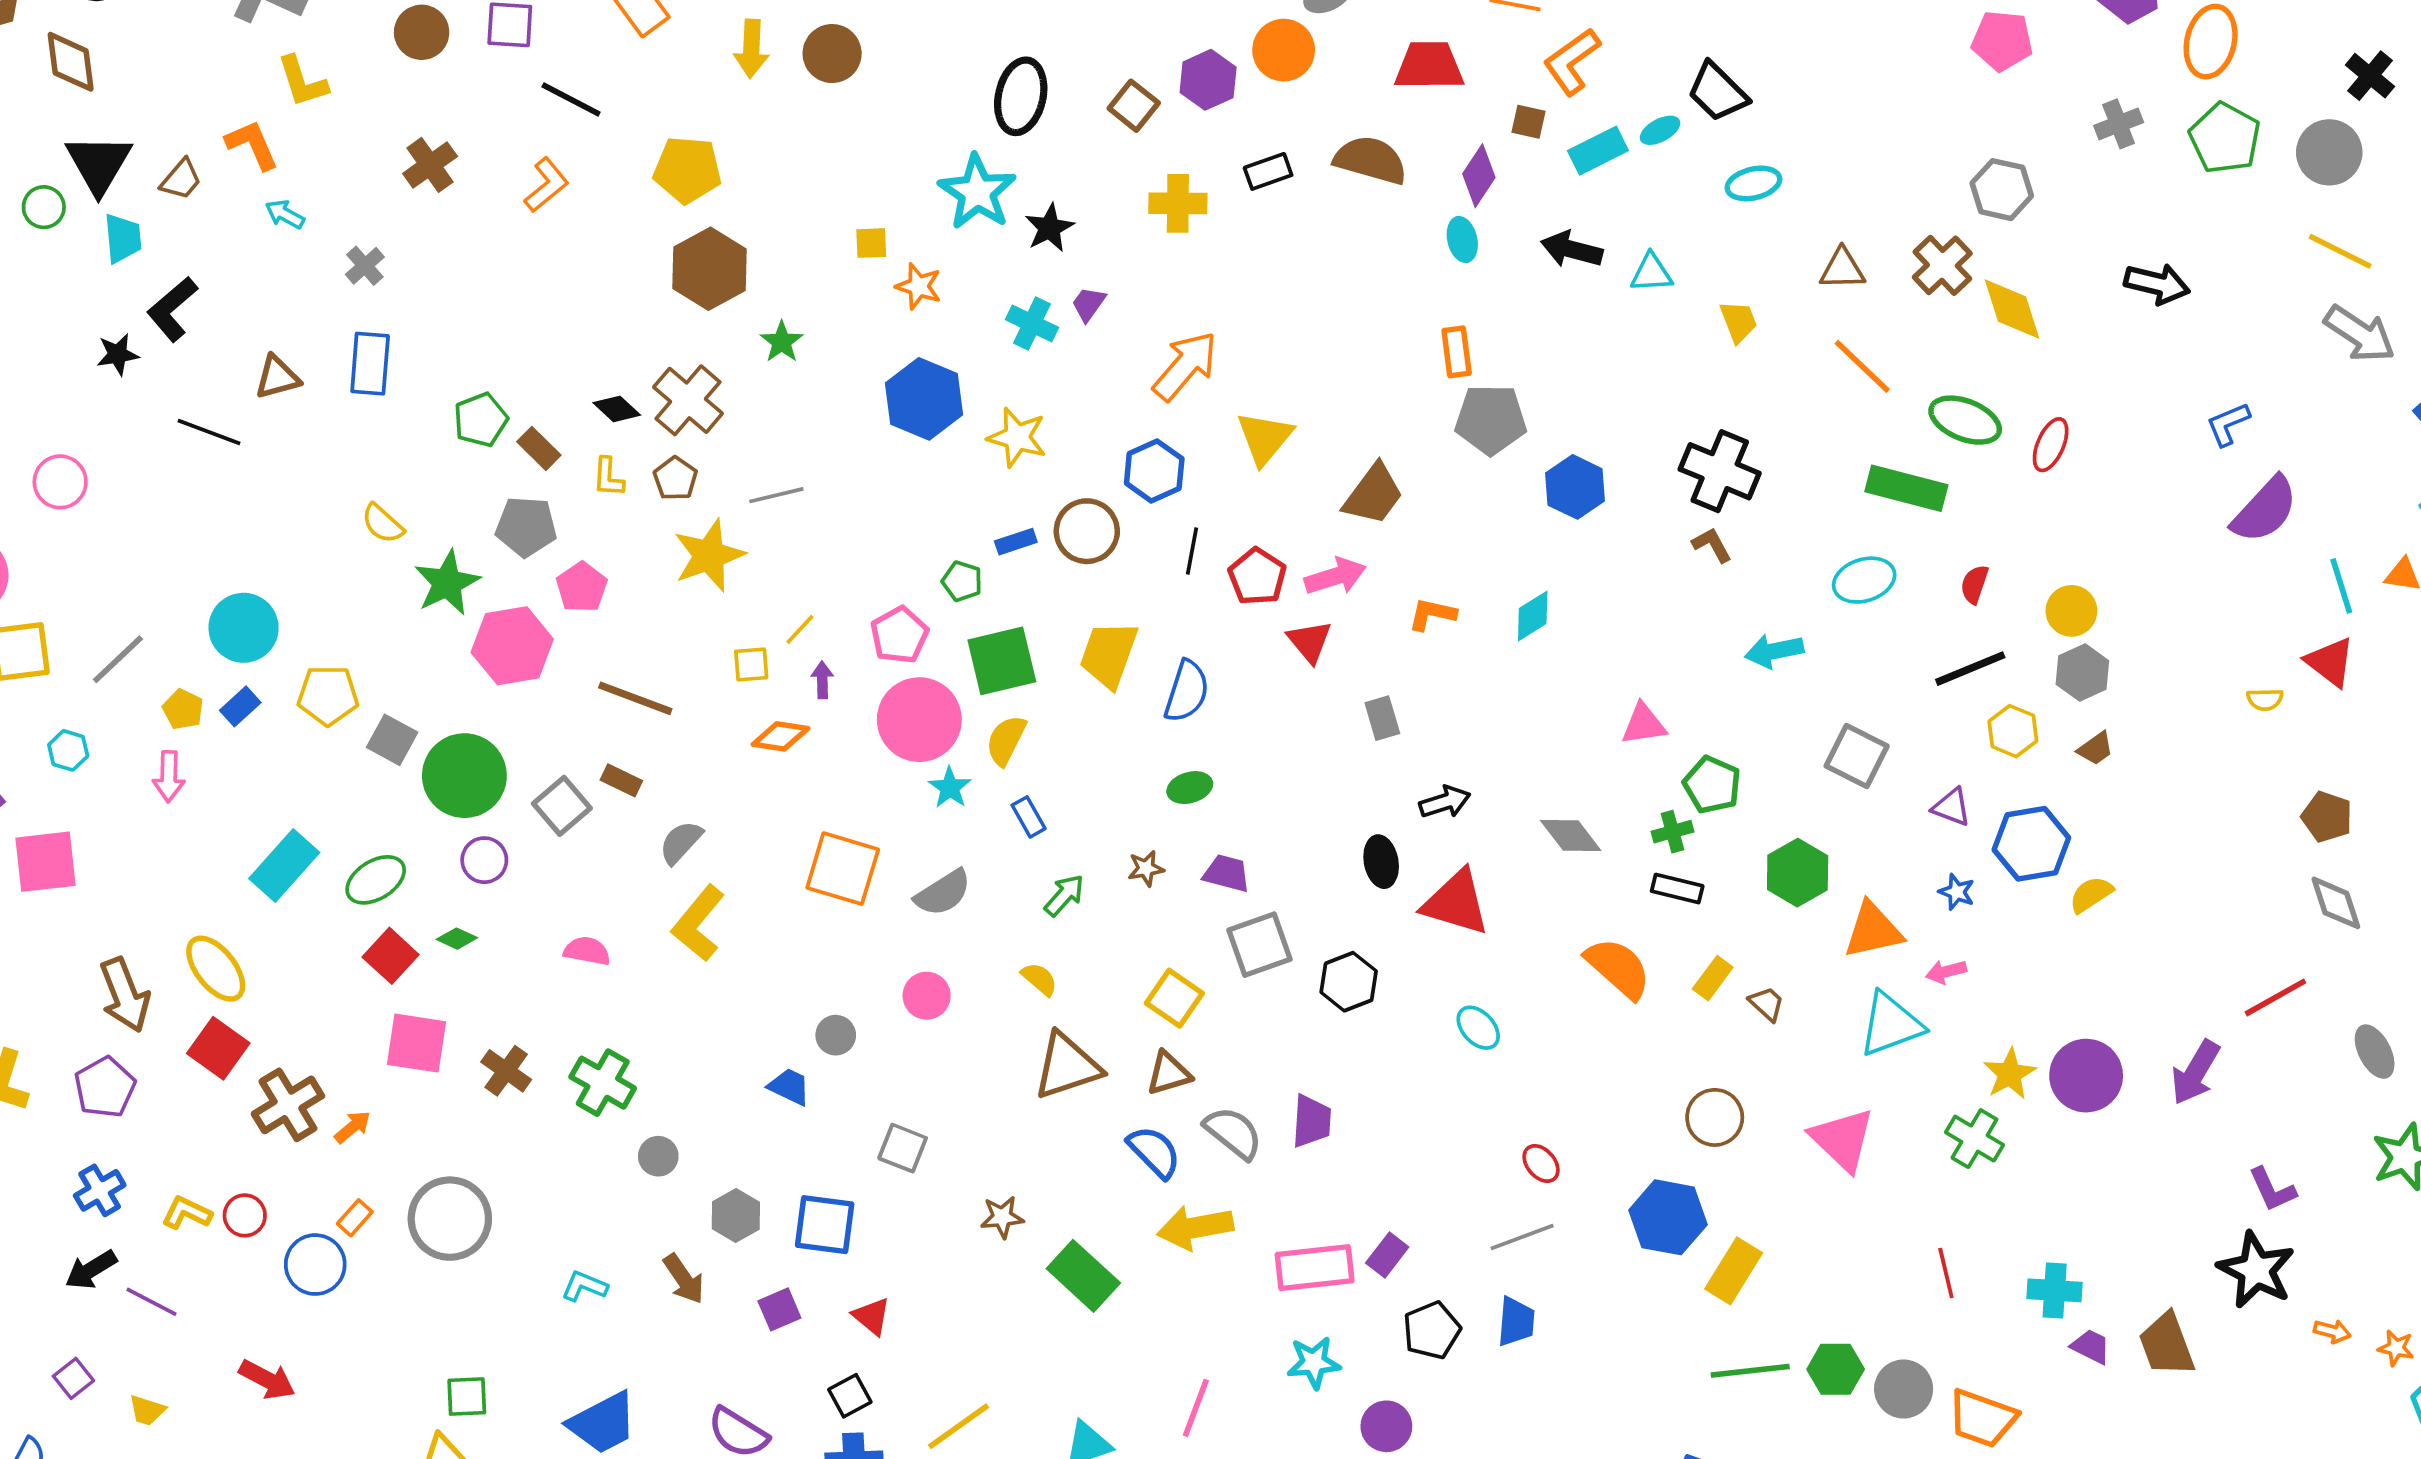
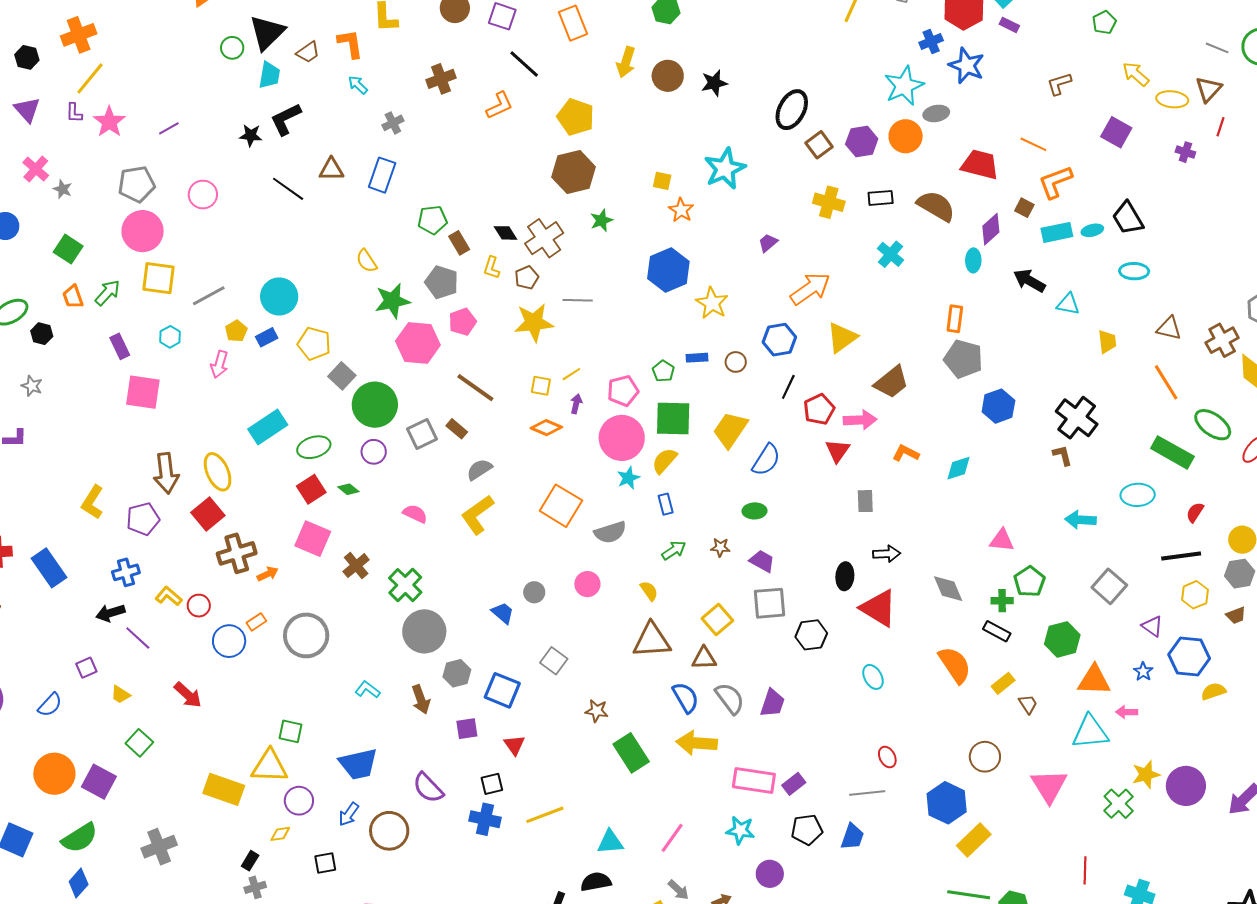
black ellipse: (1021, 96) -> (792, 110), moved
black star: (1049, 228) -> (714, 83), moved
cyan cross: (1032, 323) -> (890, 254), moved
brown circle: (1087, 531) -> (736, 362), size x0.6
gray circle: (658, 1156) -> (424, 631), size x2.0

